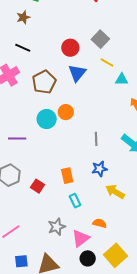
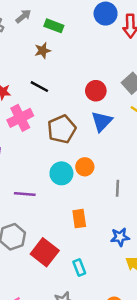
gray line: (96, 139) -> (117, 188), moved
orange rectangle: (67, 176) -> (79, 219), moved
red square: (37, 186) -> (45, 252), size x1.6
cyan rectangle: (75, 201) -> (79, 268), moved

